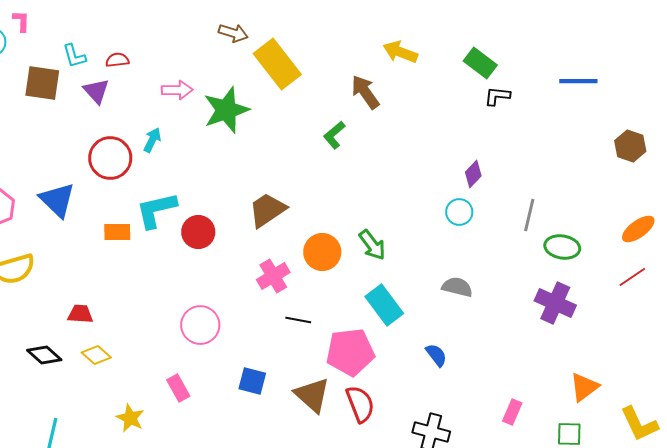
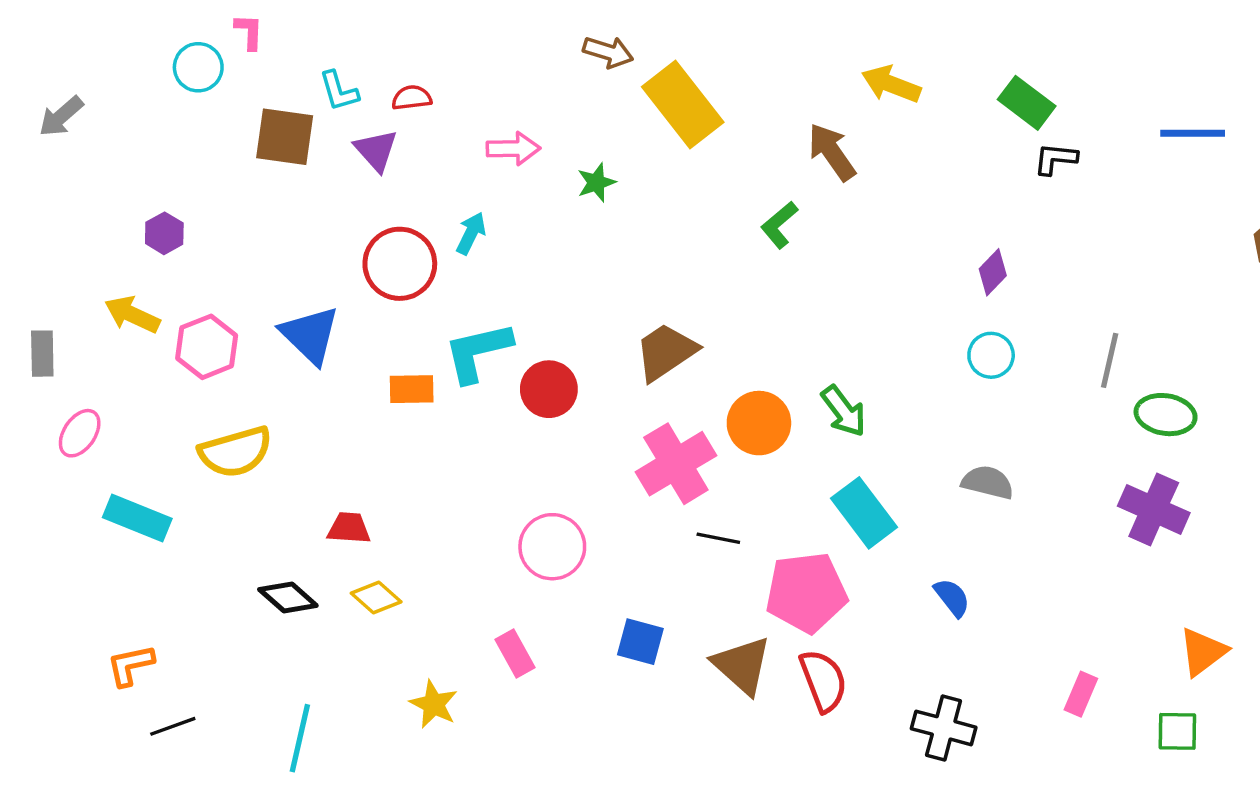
green star: (226, 110) -> (596, 182), size x0.5
purple diamond: (473, 174) -> (993, 272), moved
pink cross: (273, 276) -> (676, 464), size x1.4

